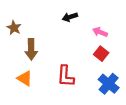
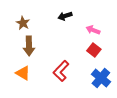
brown star: (14, 28) -> (23, 23), moved
red L-shape: (66, 76) -> (61, 71), turned 40

